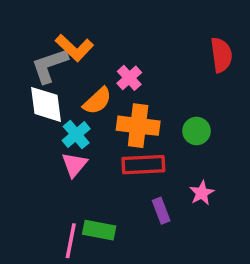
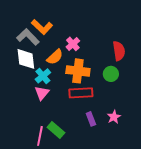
red semicircle: (221, 55) -> (119, 51), moved
gray L-shape: (50, 65) -> (28, 37), turned 65
pink star: (202, 193) -> (114, 117), moved
green rectangle: (99, 230) -> (56, 130), turned 30

